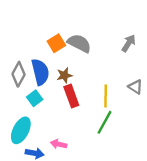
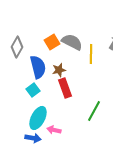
gray diamond: (19, 74) -> (17, 47), moved
yellow line: (106, 96) -> (91, 54), moved
cyan ellipse: (21, 130) -> (38, 118), moved

